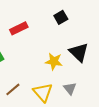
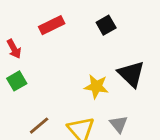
red rectangle: (19, 28) -> (52, 25), moved

